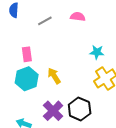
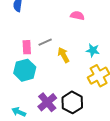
gray line: (45, 21) -> (45, 42), moved
yellow arrow: (54, 76) -> (63, 55), moved

